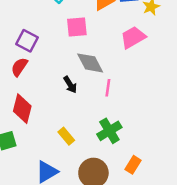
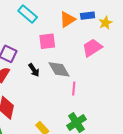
black arrow: (70, 85) -> (34, 70), moved

